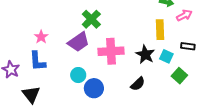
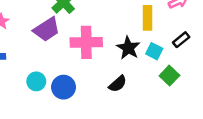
black rectangle: (188, 46) -> (181, 40), turned -48
cyan circle: (78, 75) -> (36, 81), moved

